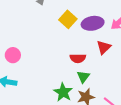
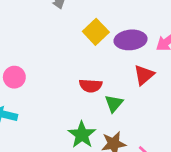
red semicircle: (78, 58) -> (91, 86), moved
green triangle: (83, 77) -> (114, 104), moved

